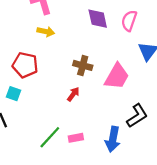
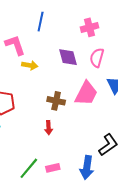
yellow arrow: (46, 32) -> (30, 65), moved
pink trapezoid: (117, 76) -> (86, 93), moved
red arrow: (73, 94) -> (49, 128), turned 144

